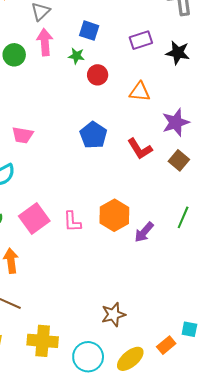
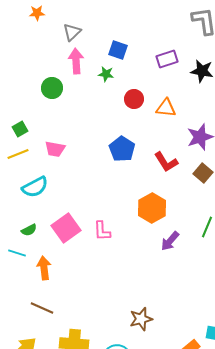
green circle: (14, 55) -> (52, 88), moved
red circle: (98, 75) -> (134, 99), moved
orange hexagon: (114, 215) -> (152, 208), moved

